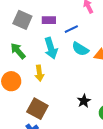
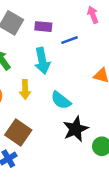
cyan semicircle: (80, 49) -> (61, 100), moved
black star: (84, 101) -> (75, 129), size x1.5

